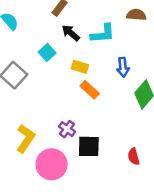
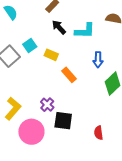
cyan square: (47, 53) -> (30, 45), moved
yellow rectangle: (80, 67) -> (51, 55), moved

